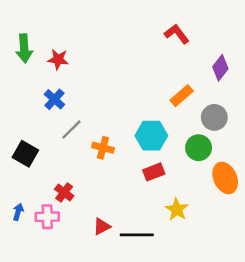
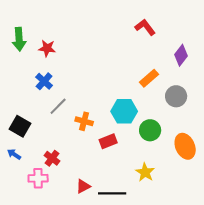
green circle: (199, 148) -> (150, 130), moved
red rectangle: (154, 172) -> (108, 141), moved
blue arrow: (18, 212) -> (14, 154), moved, turned -72

